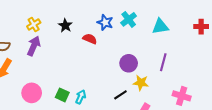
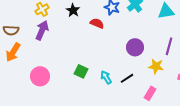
yellow star: (141, 83) -> (156, 66), moved
green square: (62, 95) -> (81, 71), moved
cyan arrow: (81, 97) -> (106, 77), moved, turned -56

